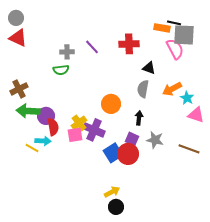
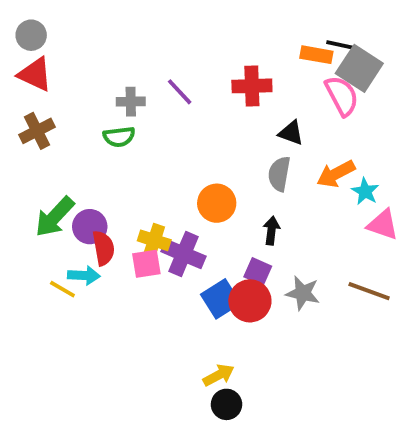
gray square: (184, 35) -> (359, 68), turned 30
brown cross: (19, 89) -> (37, 131), moved
green arrow: (28, 111) -> (55, 217), turned -50
yellow cross: (79, 123) -> (154, 240), turned -35
gray star: (155, 140) -> (303, 293), moved

